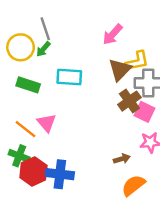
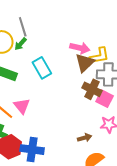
pink arrow: (112, 34) -> (80, 48), moved, turned -120
cyan rectangle: (69, 77) -> (42, 68), turned 55
brown cross: (129, 101) -> (92, 89), turned -30

